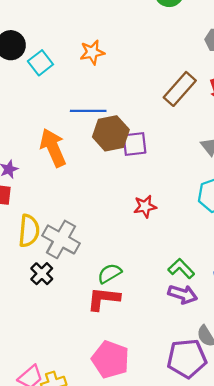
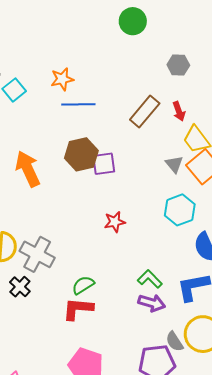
blue line: (88, 111) -> (78, 104), moved

